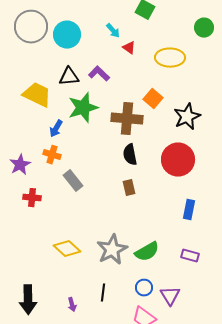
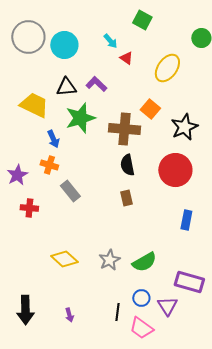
yellow ellipse: (170, 58) -> (167, 68), turned -56
blue arrow: (56, 129) -> (53, 139), turned -54
gray star: (112, 250) -> (109, 260), size x0.7
purple rectangle: (190, 256) -> (189, 282), moved, size x1.6
black line: (103, 293) -> (117, 312), moved

